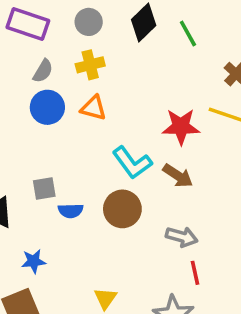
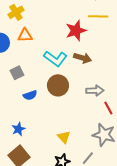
gray square: (44, 188) -> (17, 73), moved

